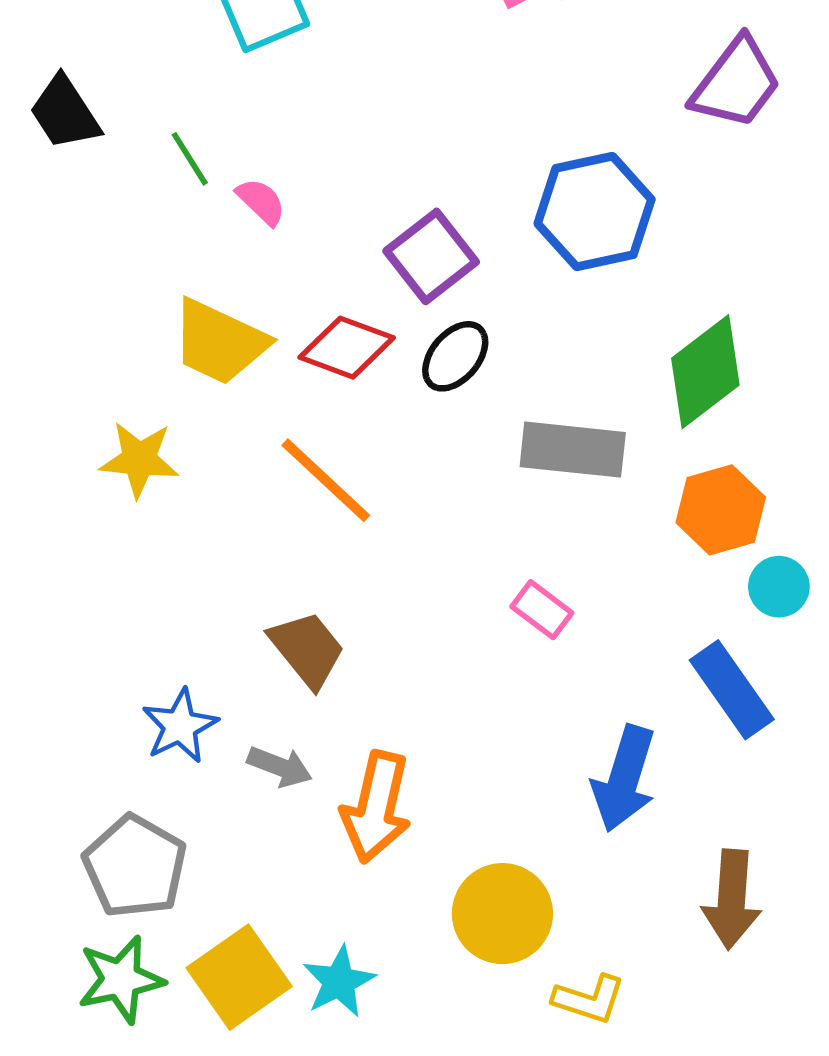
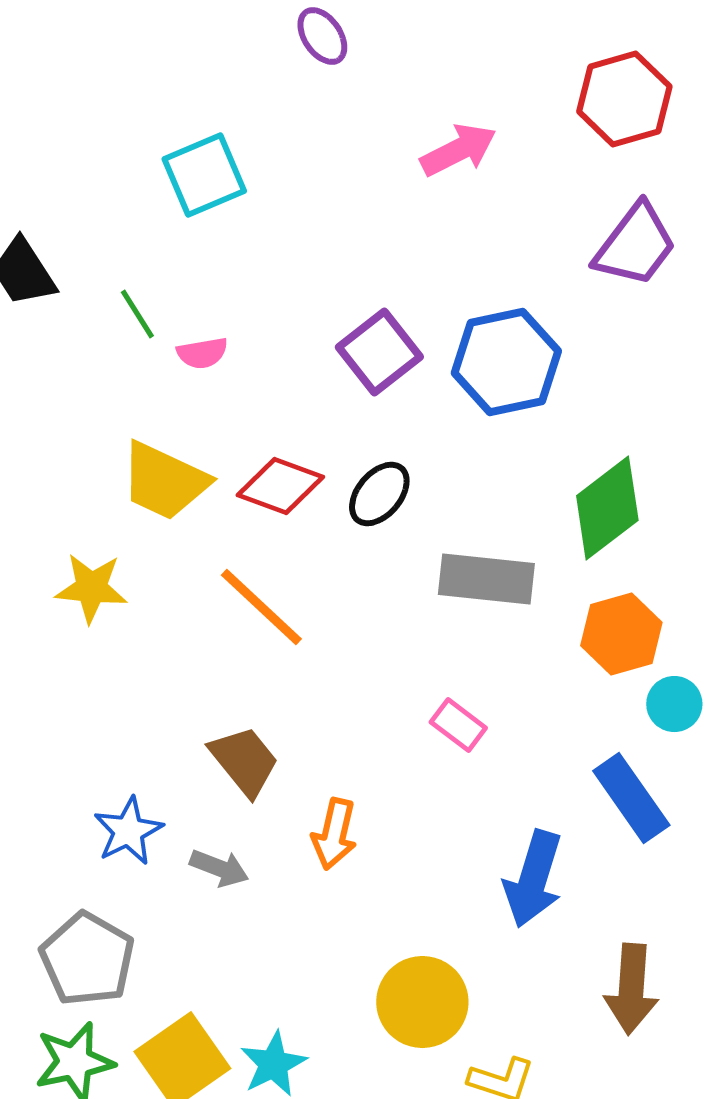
pink semicircle: (261, 202) -> (202, 353), turned 126
purple square: (431, 256) -> (379, 352), moved
orange arrow: (376, 807) -> (334, 834), moved, size x0.7

